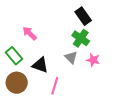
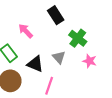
black rectangle: (83, 16) -> (56, 15), moved
gray triangle: (71, 57) -> (59, 57), moved

